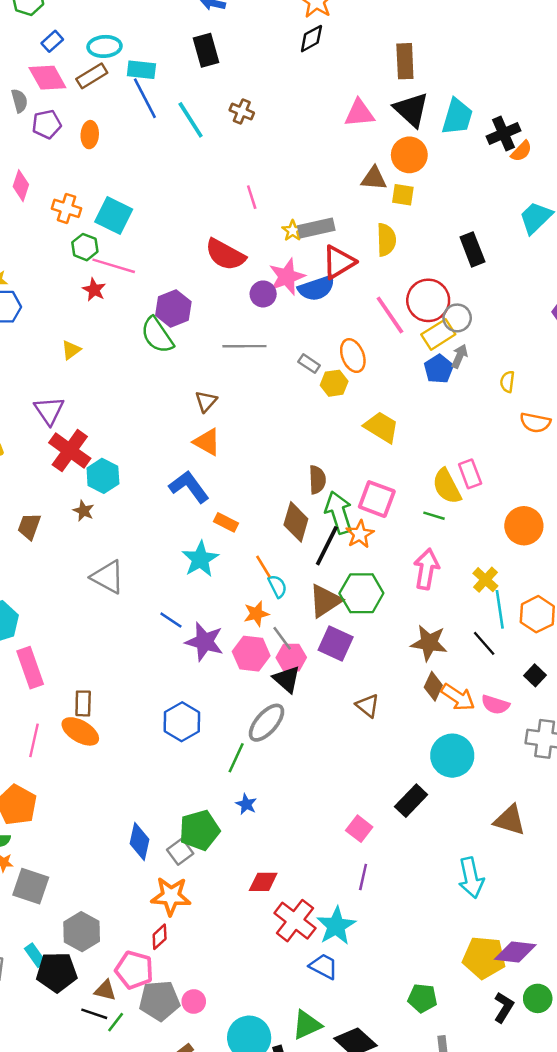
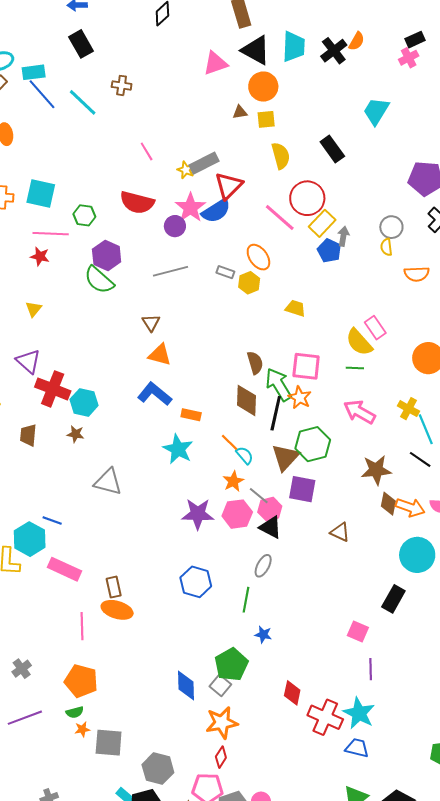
orange semicircle: (521, 151) -> (357, 41), moved
brown triangle: (374, 178) -> (240, 112), size x0.7
yellow semicircle: (386, 240) -> (281, 156), moved
green hexagon: (85, 247) -> (84, 215), moved
gray circle: (457, 318) -> (391, 227), moved
yellow trapezoid: (381, 427) -> (295, 308), size x0.7
brown trapezoid: (29, 526) -> (28, 435), moved
pink arrow: (426, 569) -> (359, 412), turned -56
blue line: (171, 620) -> (52, 520), moved
pink rectangle: (30, 668) -> (64, 569), turned -32
gray ellipse: (266, 723) -> (263, 566), size x0.7
red diamond: (263, 882) -> (292, 693), turned -65

